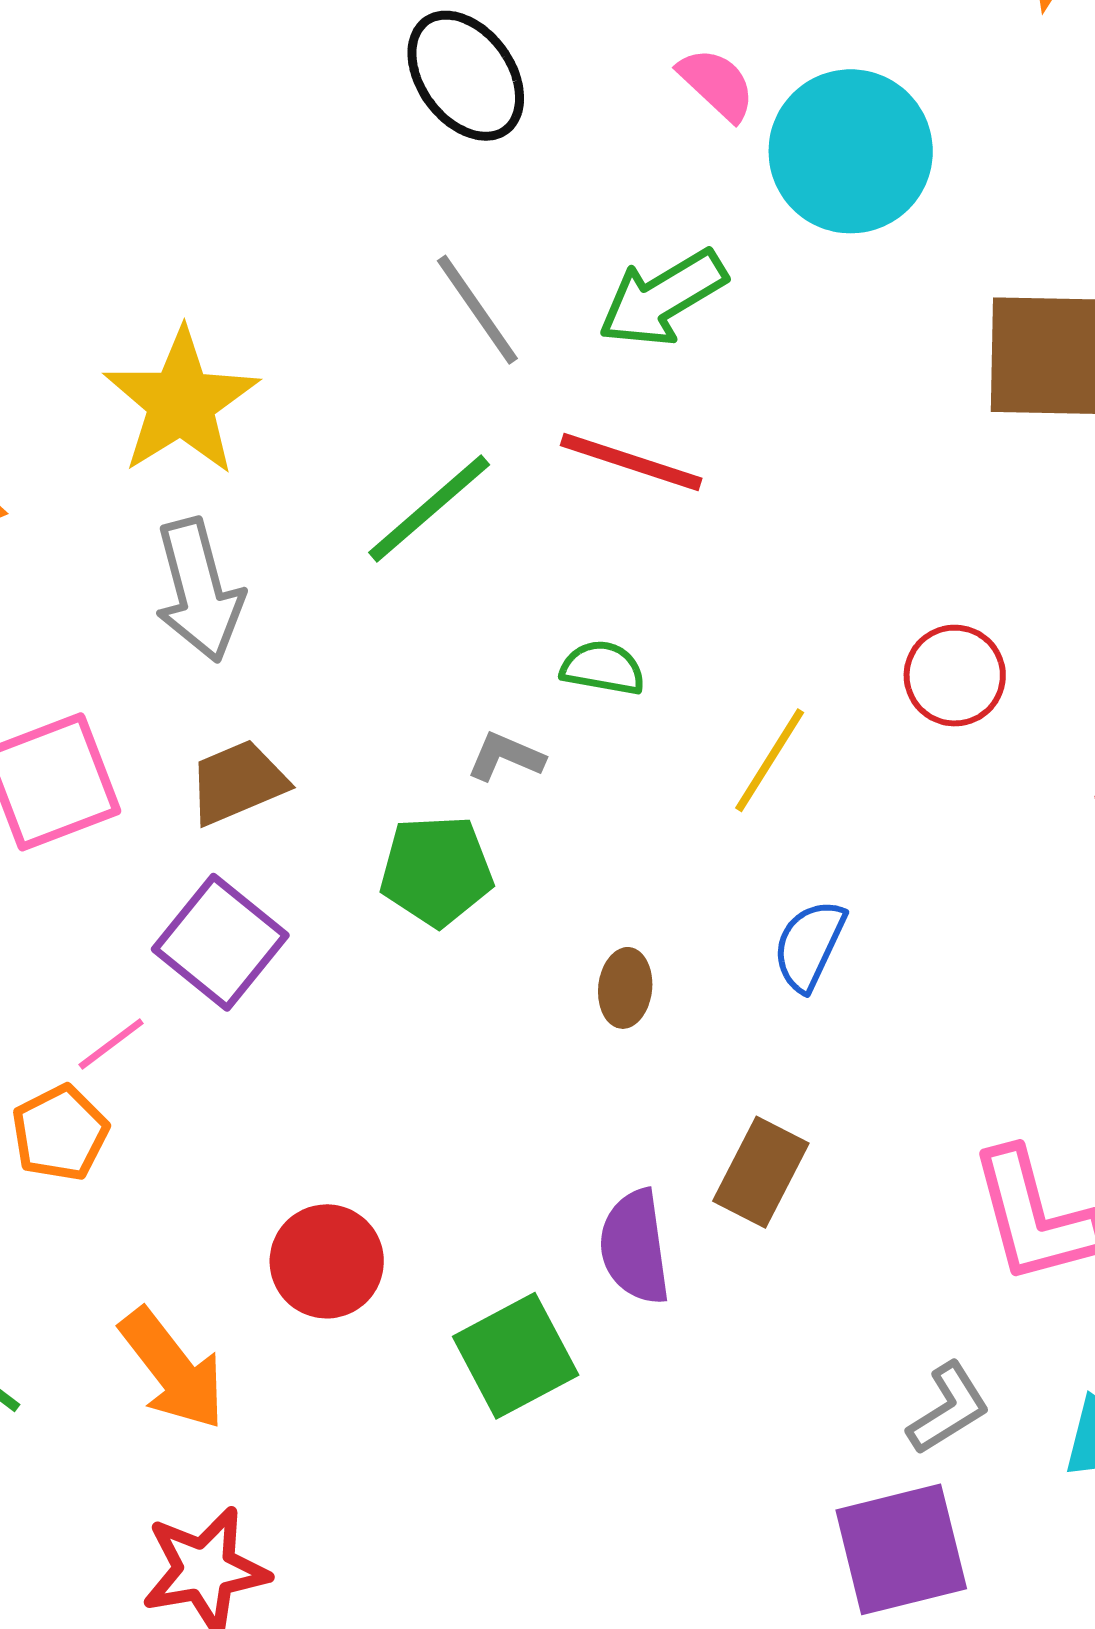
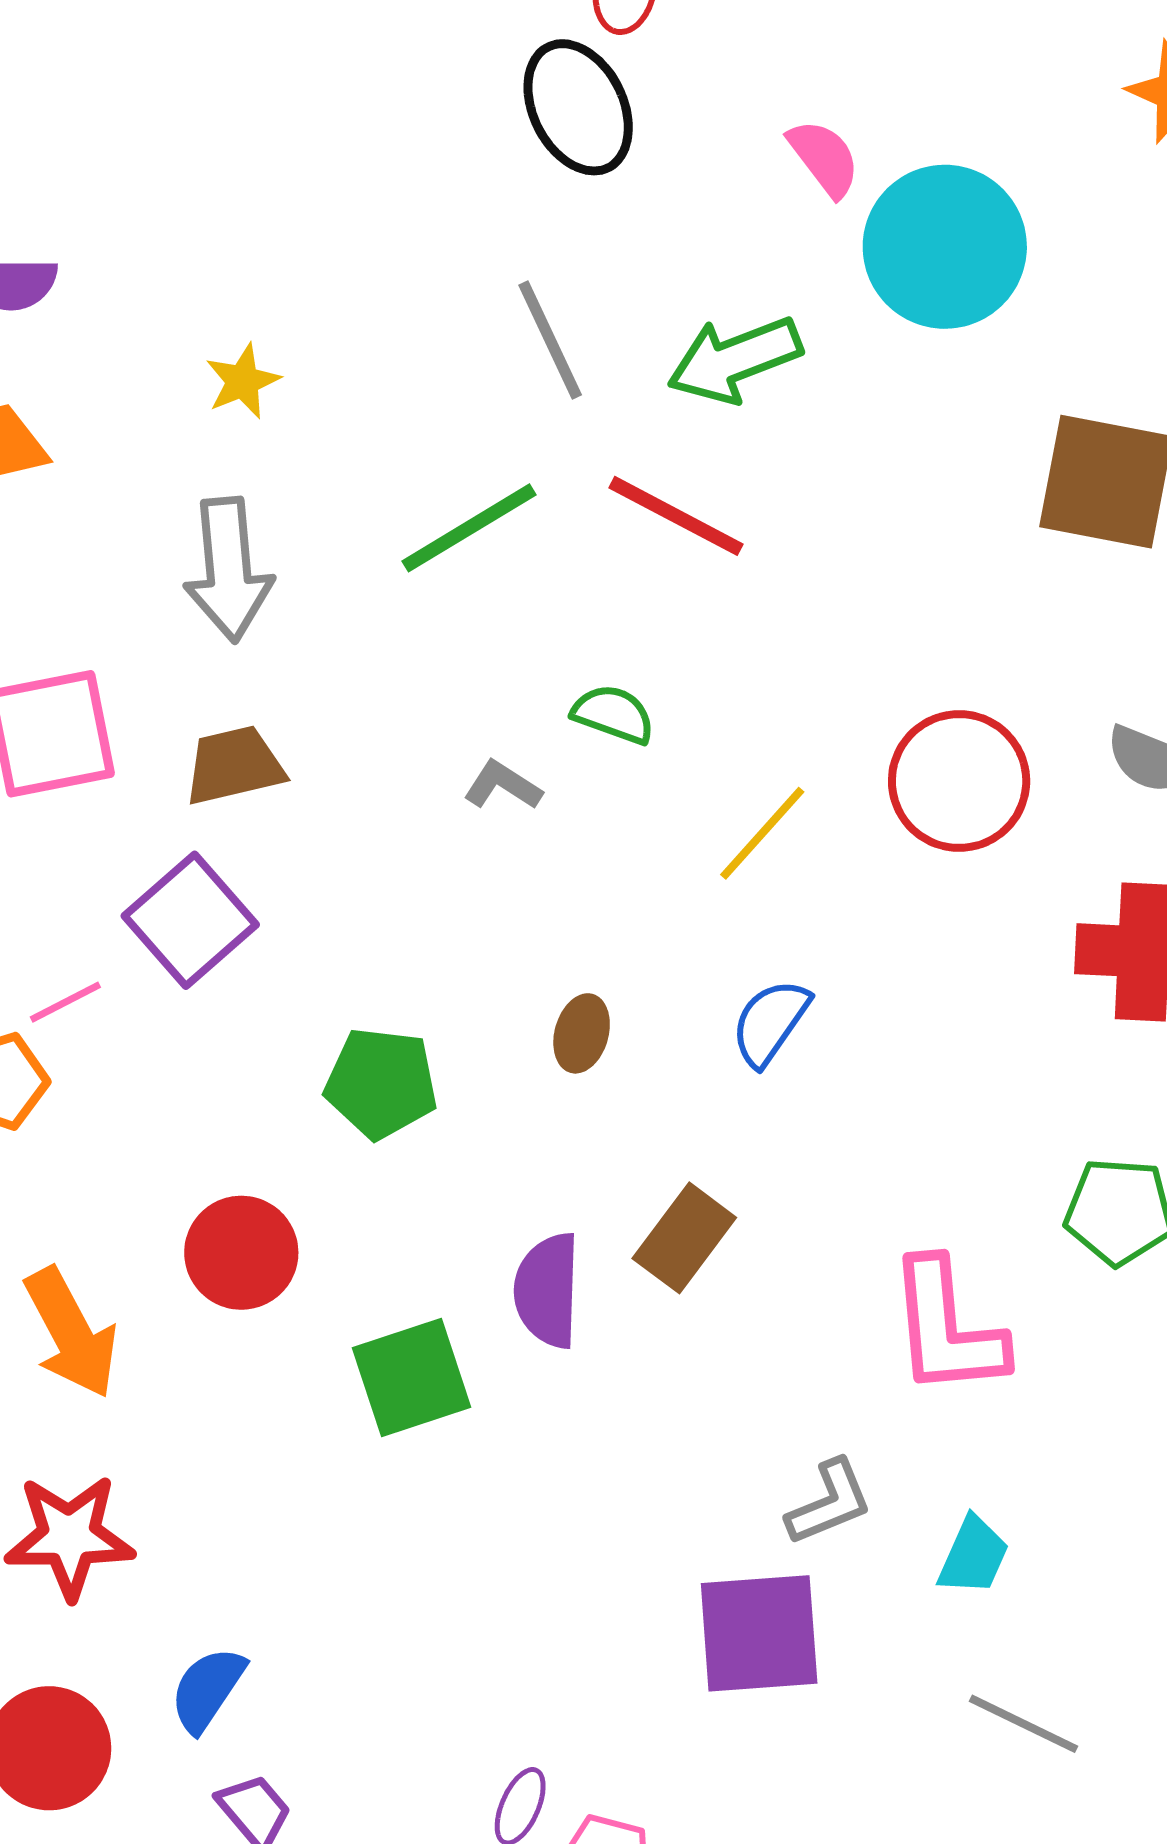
yellow star: (181, 402) -> (243, 381), size x0.5
red circle: (955, 676) -> (959, 781), size x1.4
green pentagon: (436, 871) -> (381, 1083), moved

